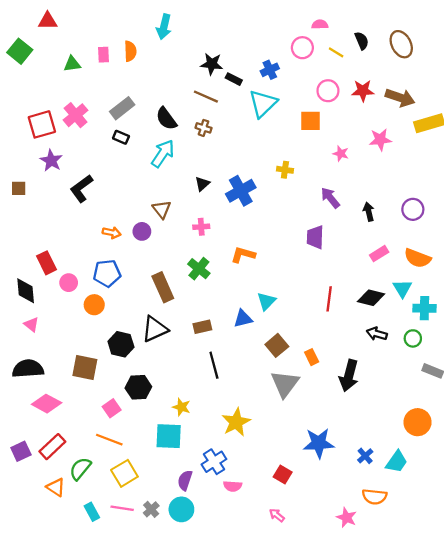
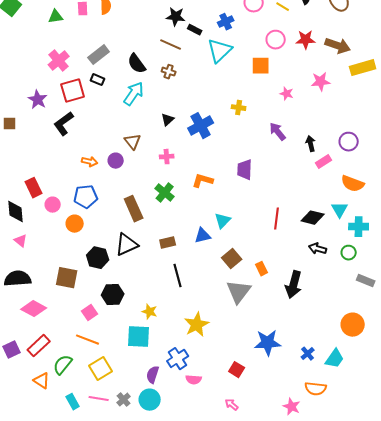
red square: (42, 124) -> (73, 91), moved
purple trapezoid: (315, 237) -> (245, 170), moved
pink rectangle: (379, 254) -> (324, 162), moved

